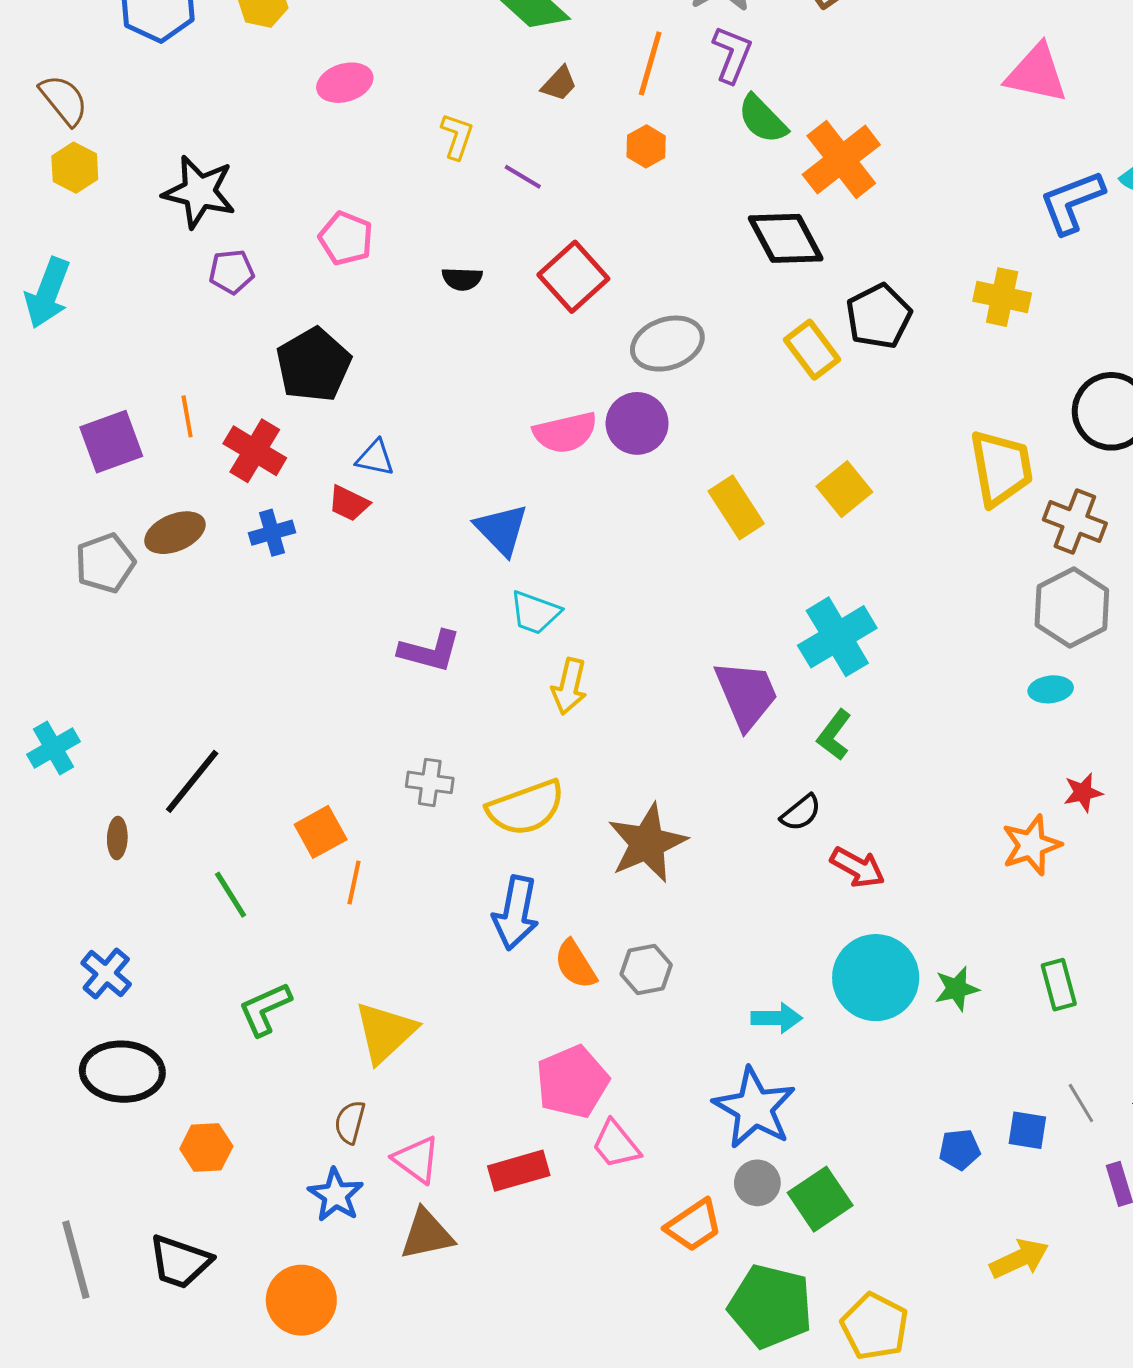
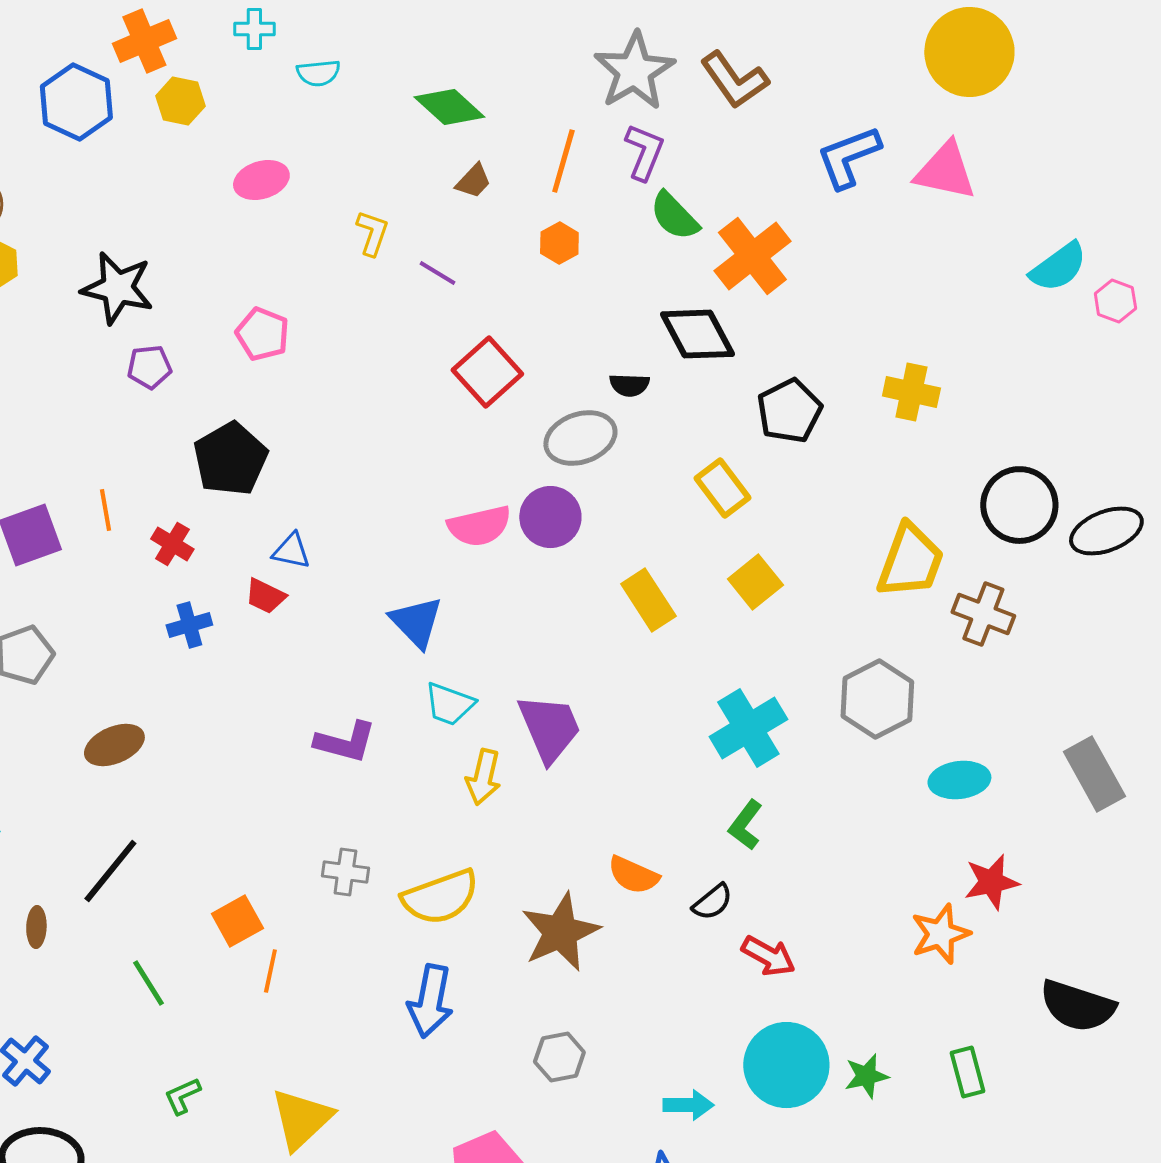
blue L-shape: (1072, 202) -> (848, 157), moved
black semicircle: (462, 279) -> (629, 385), moved
yellow rectangle: (812, 350) -> (722, 488), moved
red cross: (255, 451) -> (172, 544), size x0.7
yellow trapezoid: (1001, 468) -> (910, 561), turned 30
brown ellipse: (175, 533) -> (114, 745), moved
gray hexagon: (1072, 607) -> (877, 699), moved
cyan ellipse: (1051, 689) -> (959, 780), size x1.4
purple trapezoid: (746, 694) -> (549, 728), moved
red star: (1083, 793) -> (991, 882), size x1.4
orange semicircle: (575, 964) -> (633, 875), moved, turned -34
green L-shape: (265, 1009) -> (182, 1096), size x0.7

